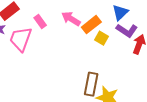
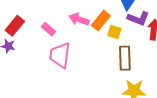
pink trapezoid: (21, 39) -> (60, 55), moved
brown rectangle: (91, 84) -> (125, 58), moved

